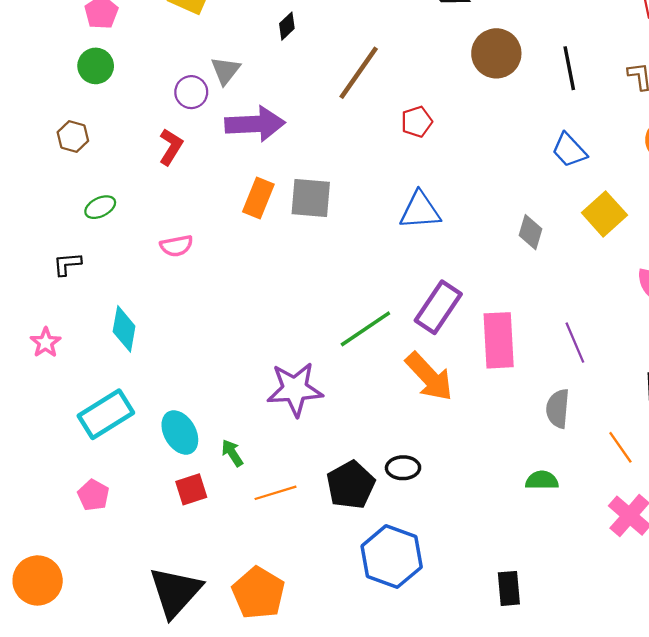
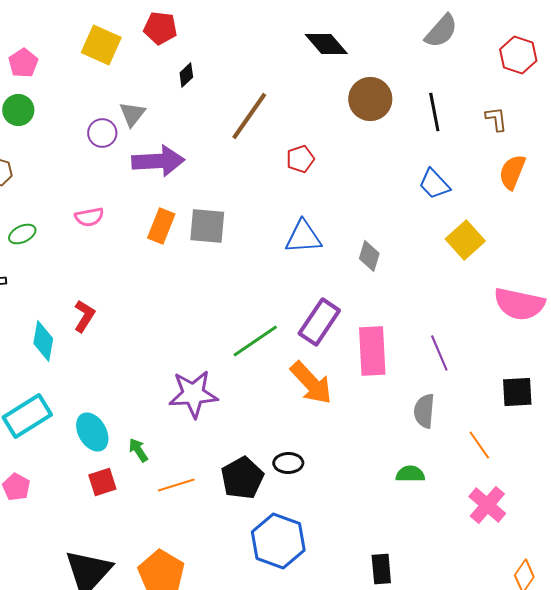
red L-shape: (171, 147) -> (84, 316), moved
gray diamond: (530, 232) -> (369, 256), moved
pink semicircle: (176, 246) -> (89, 217), moved

